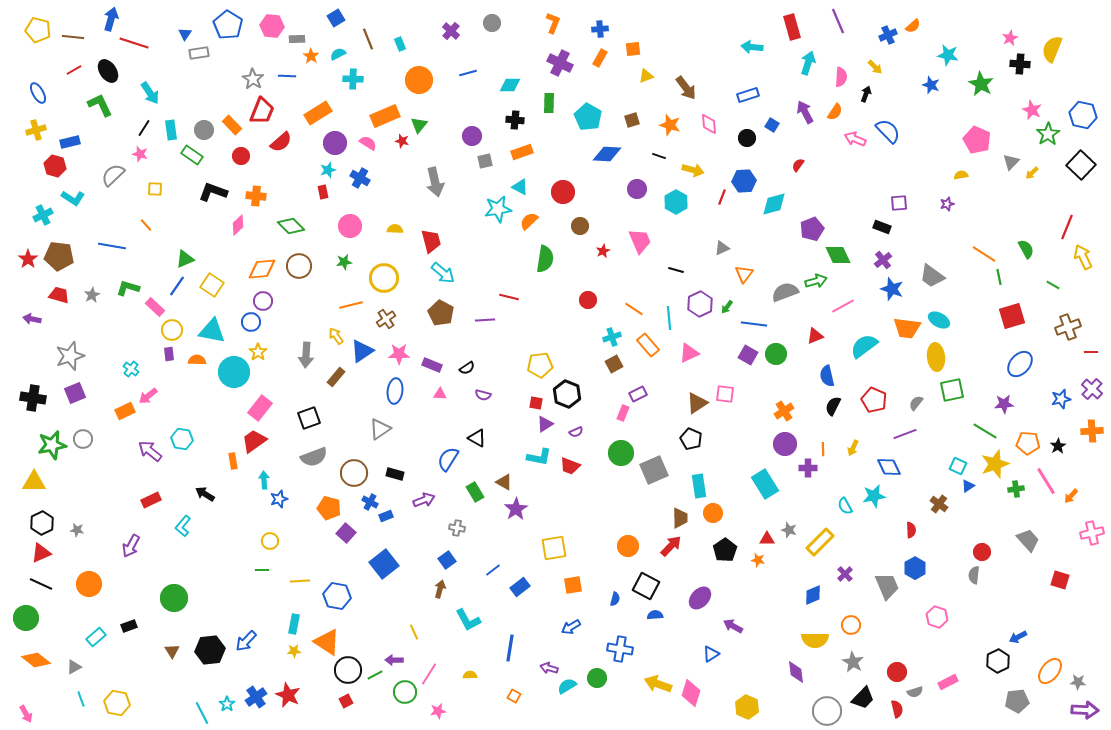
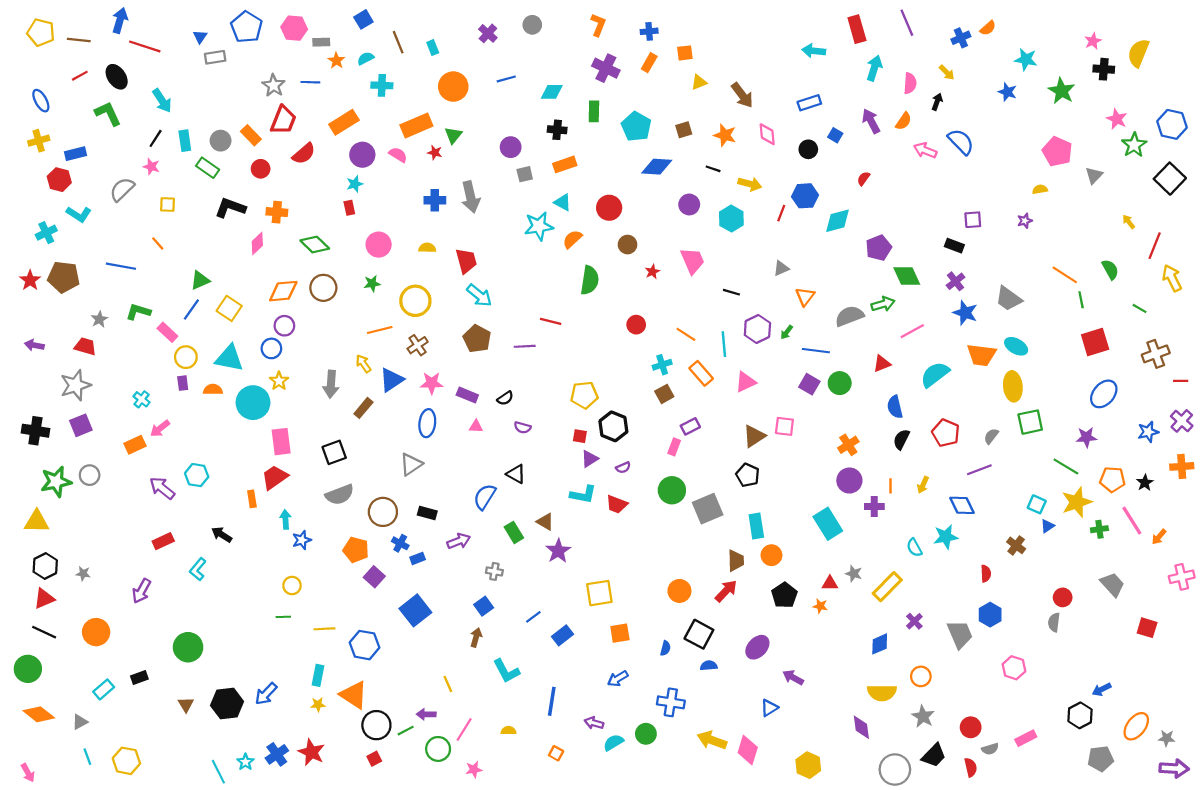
yellow arrow: (1032, 173) -> (1129, 222), moved, turned 96
blue cross: (360, 178) -> (435, 200), moved, turned -30
red trapezoid: (59, 295) -> (85, 346), moved
pink rectangle: (260, 408) -> (281, 442), turned -45

